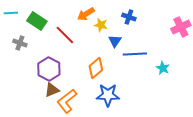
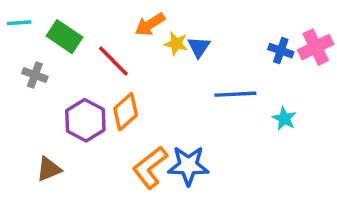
blue cross: (129, 17) -> (281, 51), moved
blue triangle: (115, 41) -> (199, 47), moved
orange diamond: (96, 68) -> (126, 112), moved
brown triangle: (52, 90) -> (49, 169), moved
orange L-shape: (67, 101) -> (150, 167), moved

